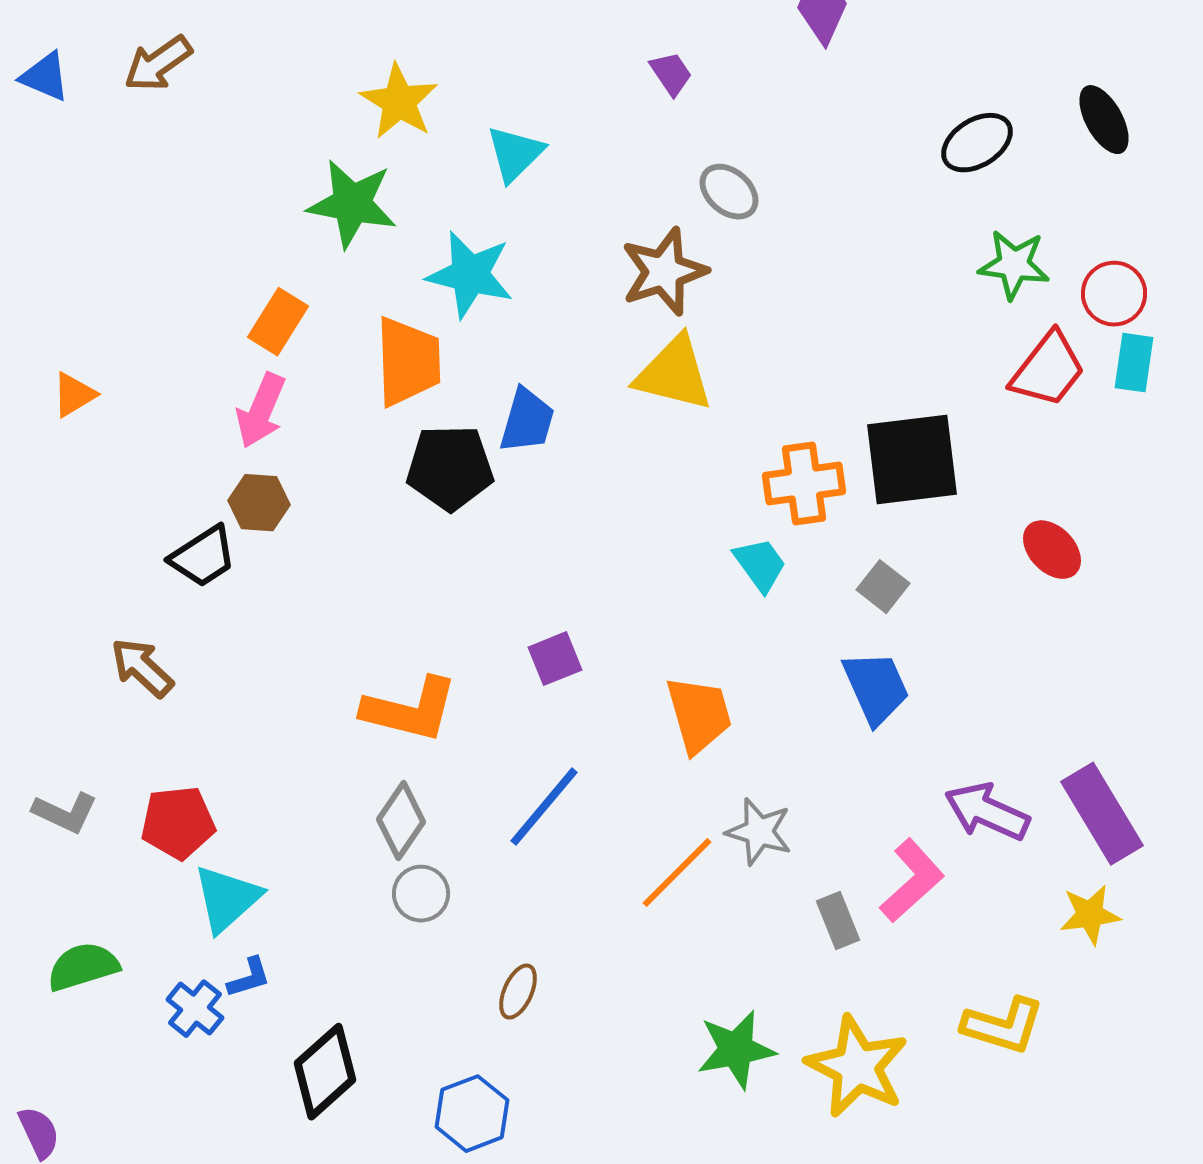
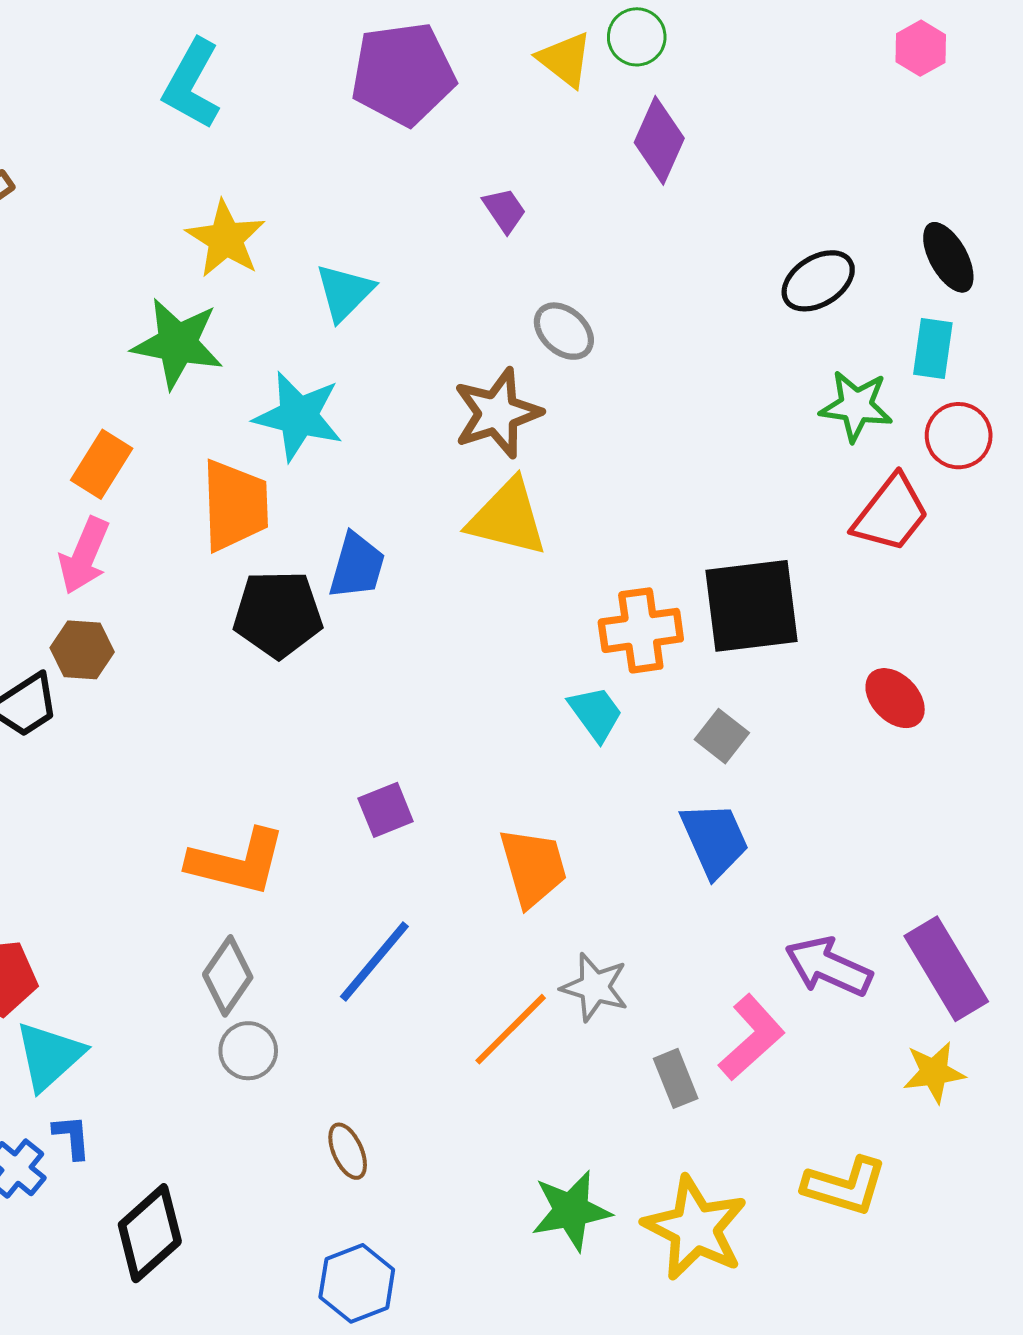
cyan rectangle: (1134, 363) -> (933, 349), moved
blue L-shape: (249, 978) -> (72, 1137), turned -78
brown ellipse: (518, 992) -> (348, 1151), turned -48
blue hexagon: (472, 1114) -> (357, 1283), moved

